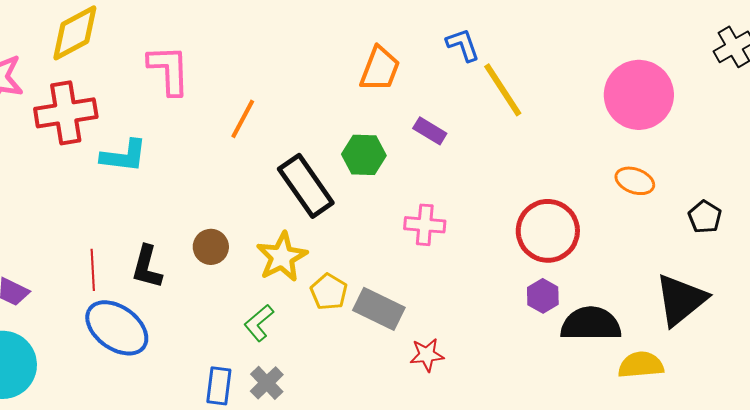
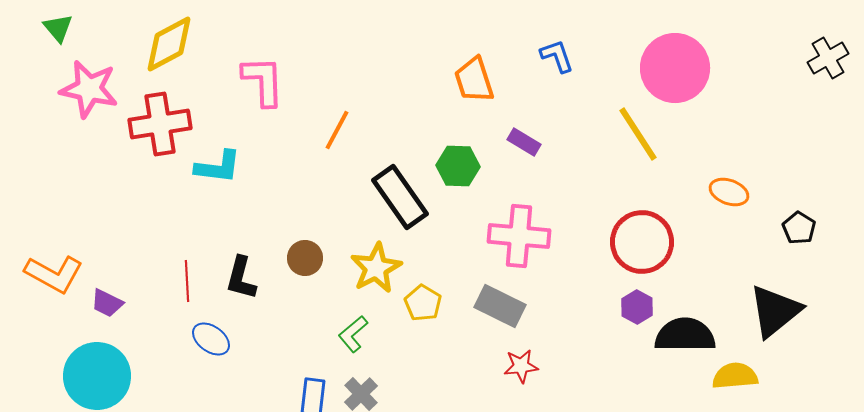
orange trapezoid: (380, 69) -> (474, 80), turned 141
yellow line: (503, 90) -> (638, 134), moved
pink circle: (639, 95) -> (675, 68), moved
pink cross: (425, 225) -> (519, 236), size x1.5
gray rectangle: (379, 309) -> (500, 306), moved
blue ellipse: (117, 328) -> (211, 339), size x0.6

